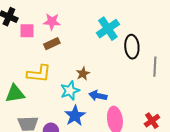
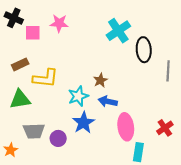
brown rectangle: (52, 44) -> (20, 64), moved
brown star: (83, 74) -> (100, 80), moved

